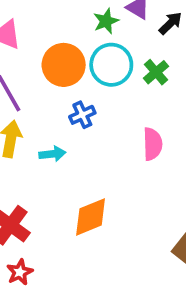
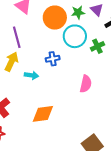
orange circle: (64, 65) -> (55, 18), moved

